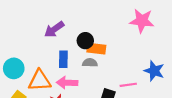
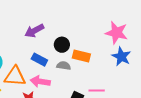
orange rectangle: (96, 49) -> (81, 56), moved
blue rectangle: (63, 59) -> (39, 60), turned -70
blue star: (154, 71) -> (121, 57), moved

